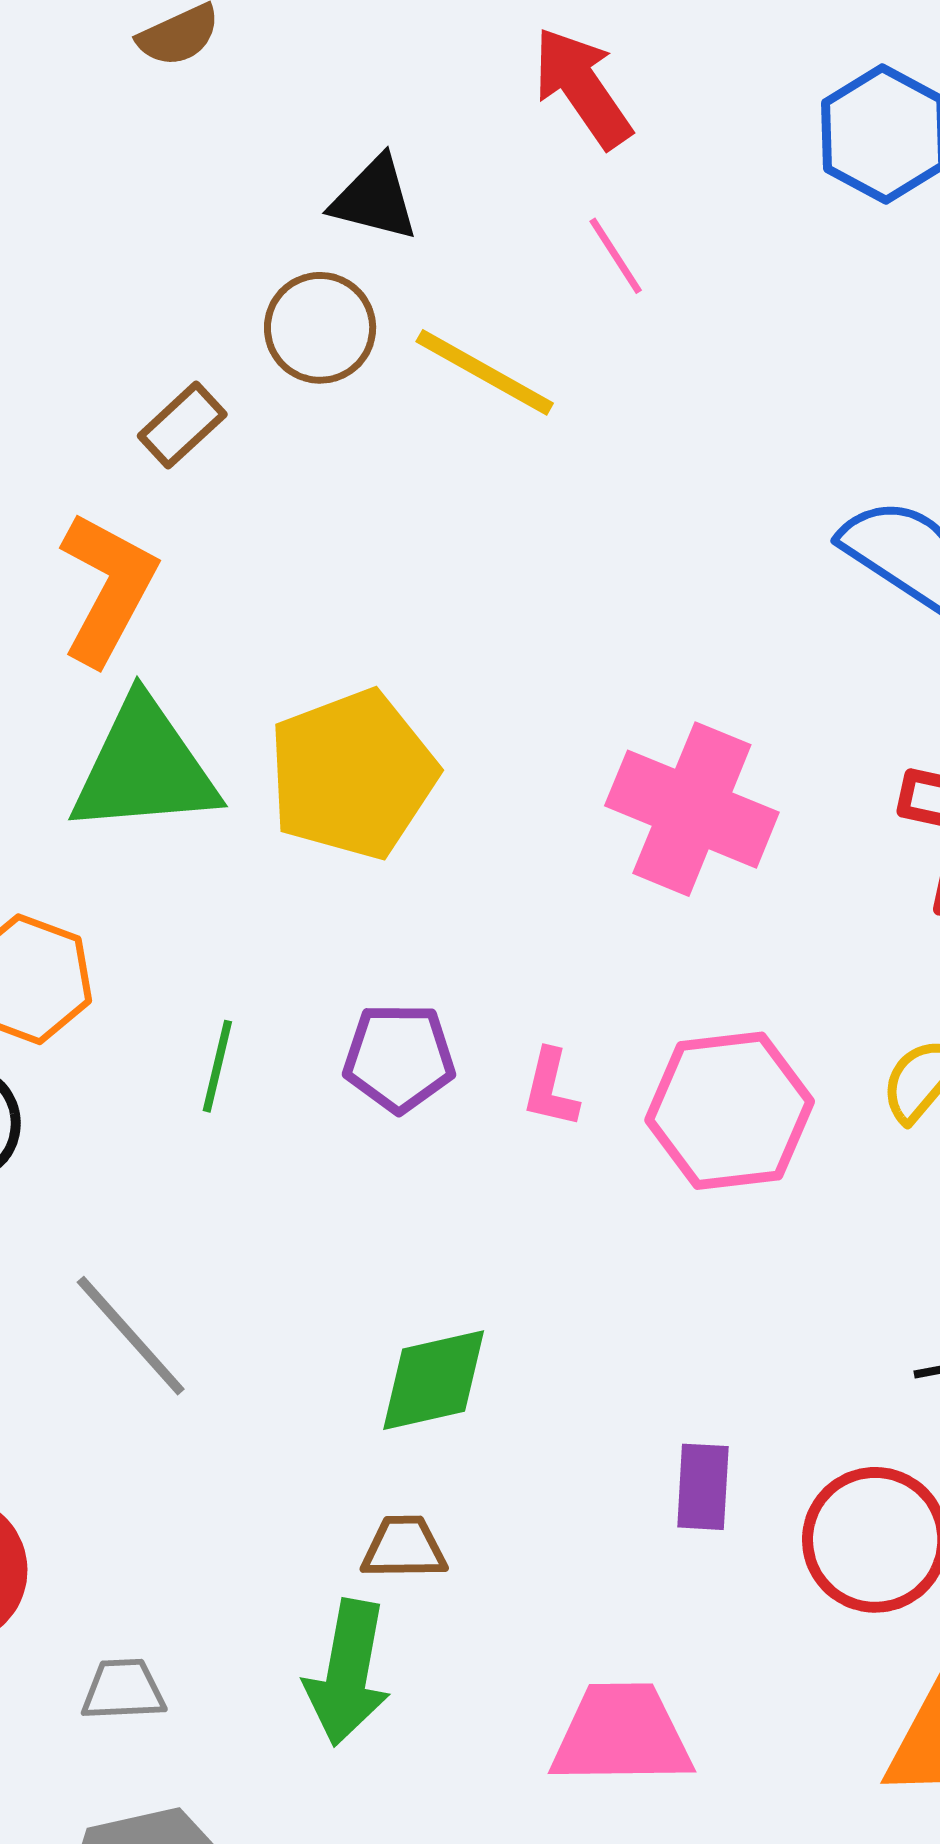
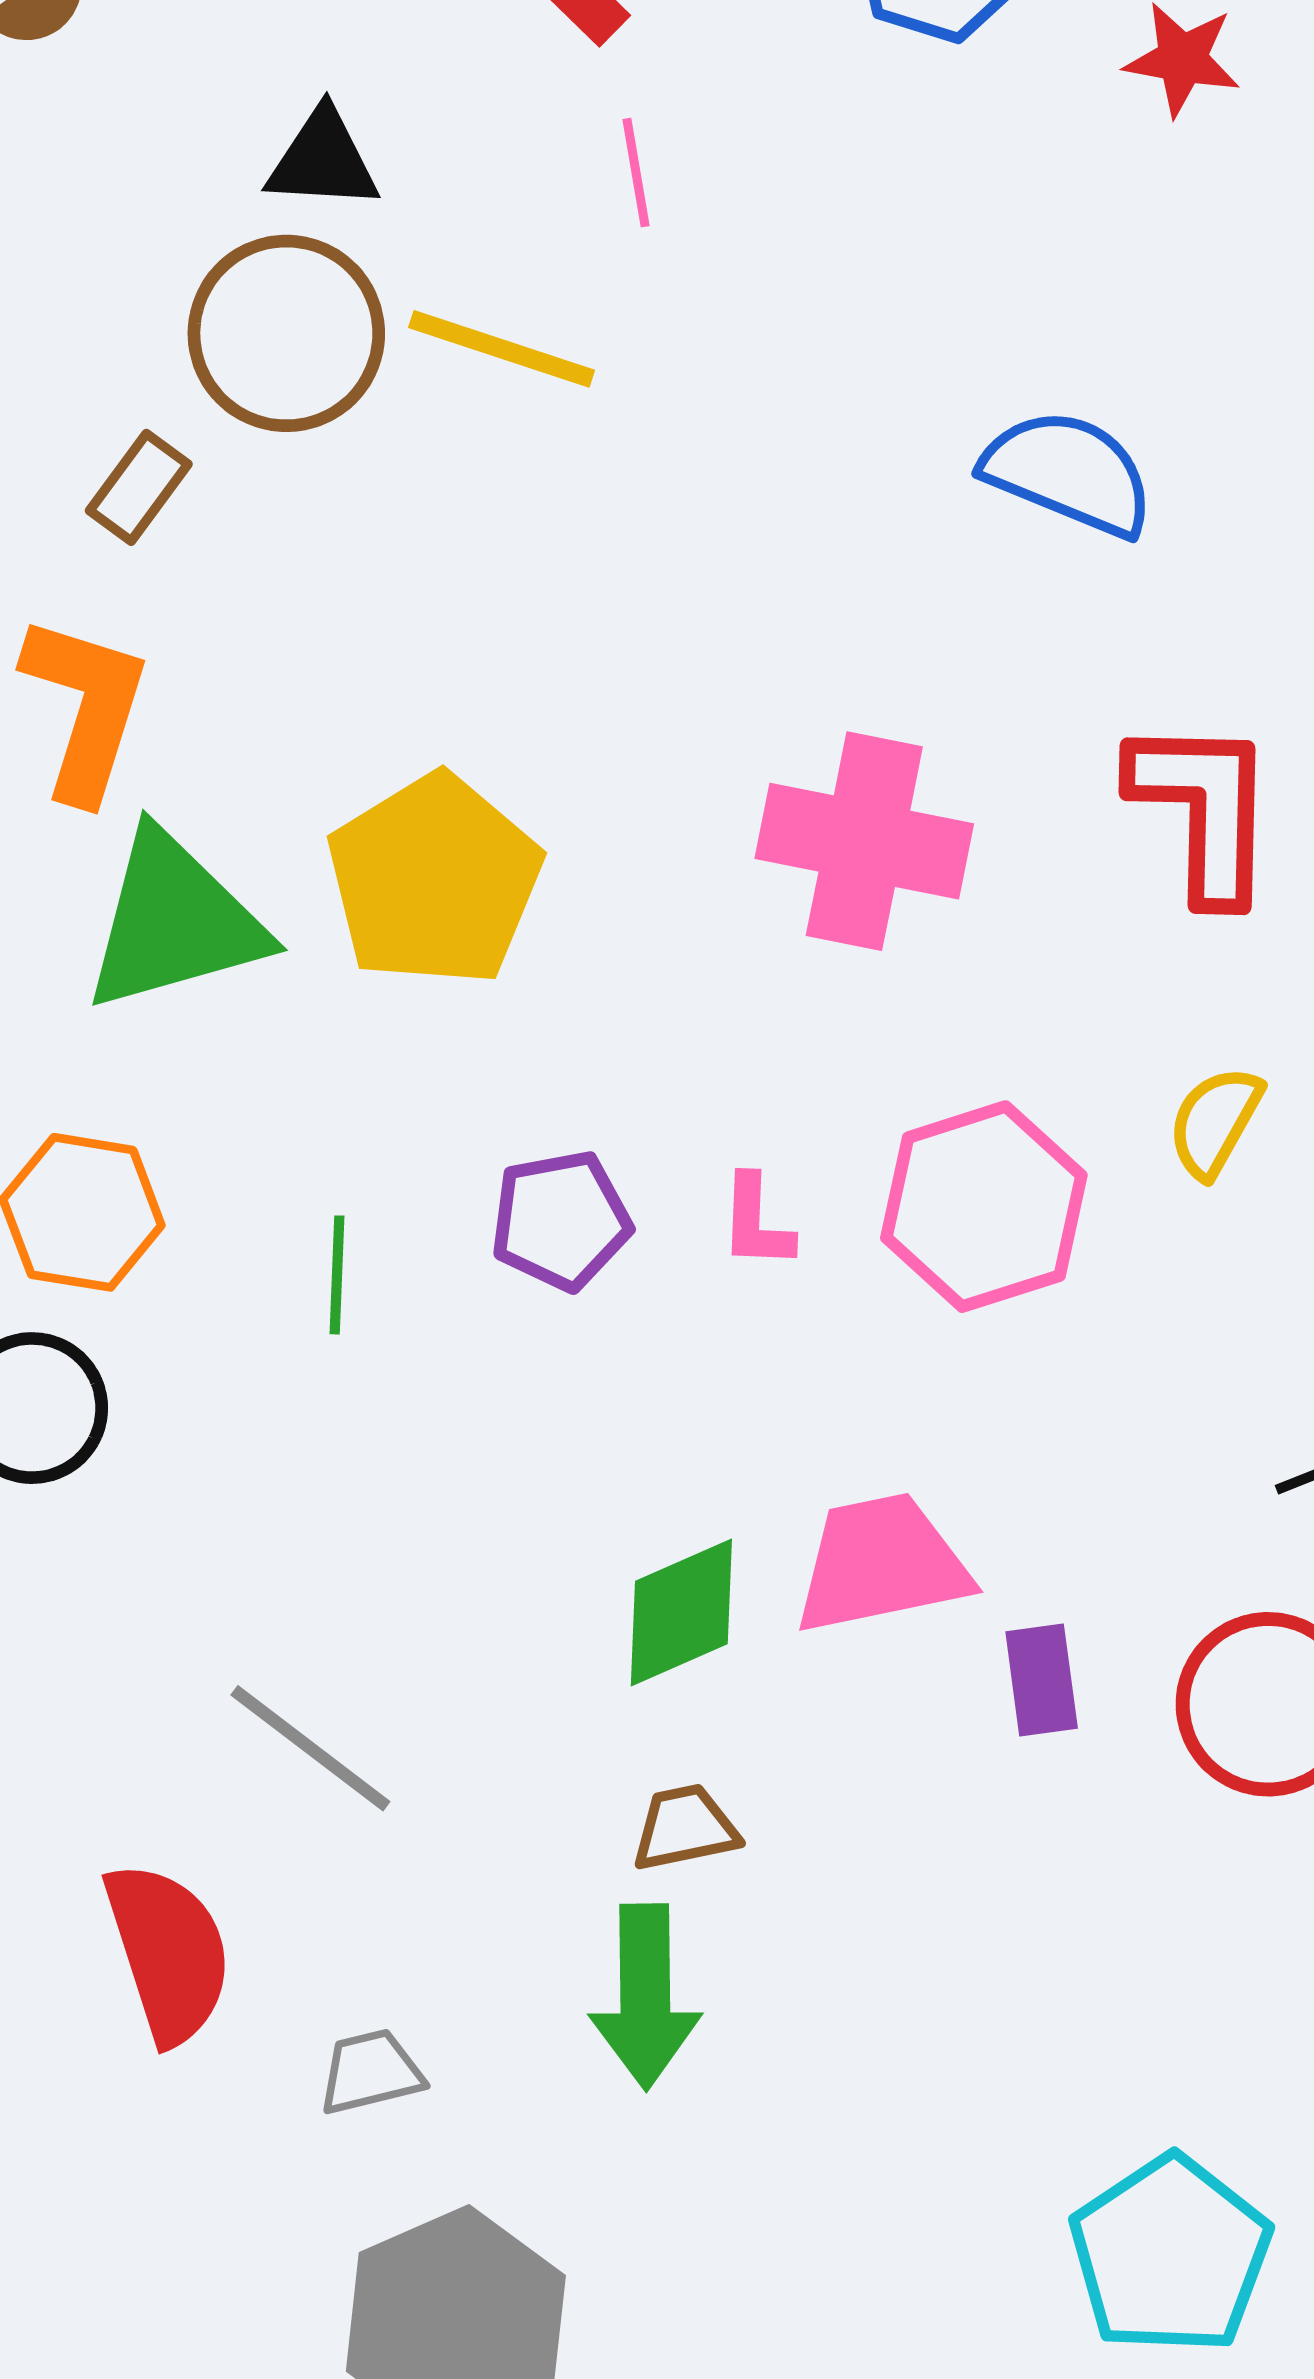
pink line: (616, 256) -> (636, 173), turned 34
brown circle: (320, 328) -> (286, 333), size x1.4
gray line: (131, 1336) -> (310, 1748), moved
pink trapezoid: (622, 1735) -> (882, 1564), moved

